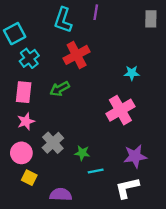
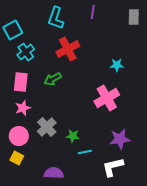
purple line: (96, 12) -> (93, 12), moved
yellow square: (29, 178) -> (17, 158), moved

